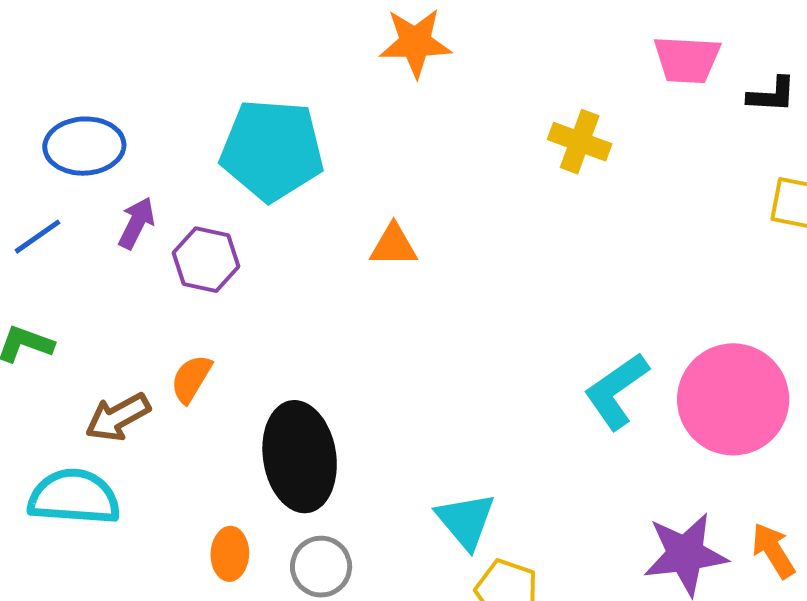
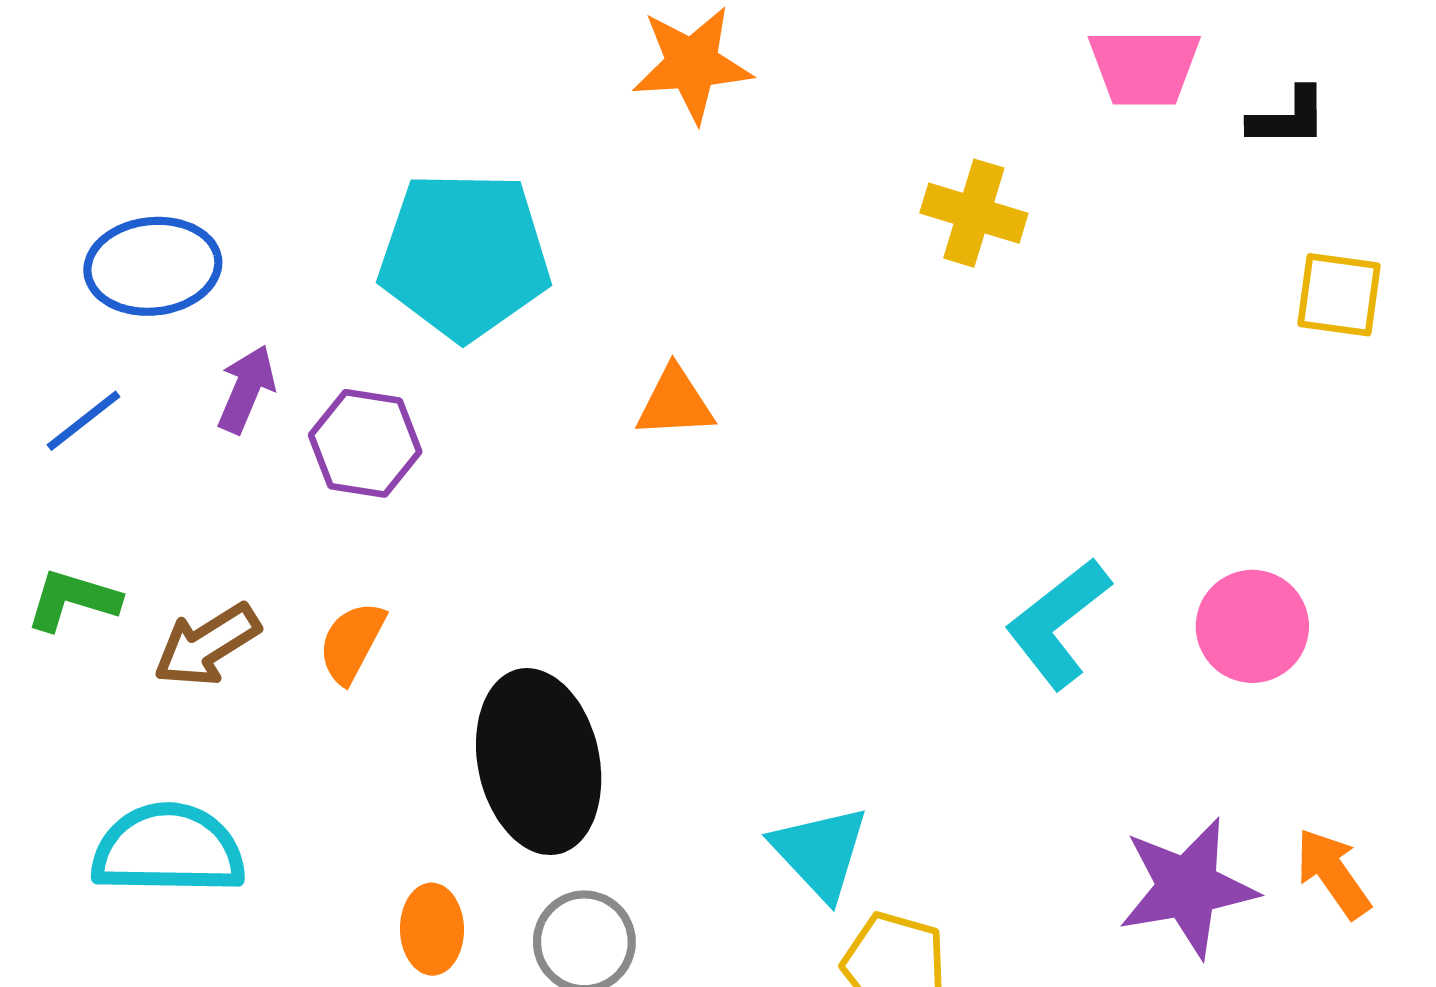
pink circle: (733, 399) -> (1252, 626), size x0.6
brown arrow: (118, 417) -> (207, 645), moved

